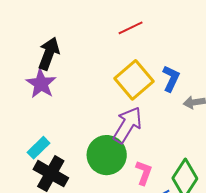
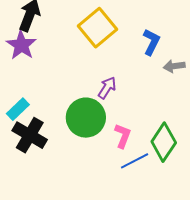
yellow square: (134, 80) -> (97, 28), moved
purple arrow: (127, 125) -> (107, 88), size x0.6

